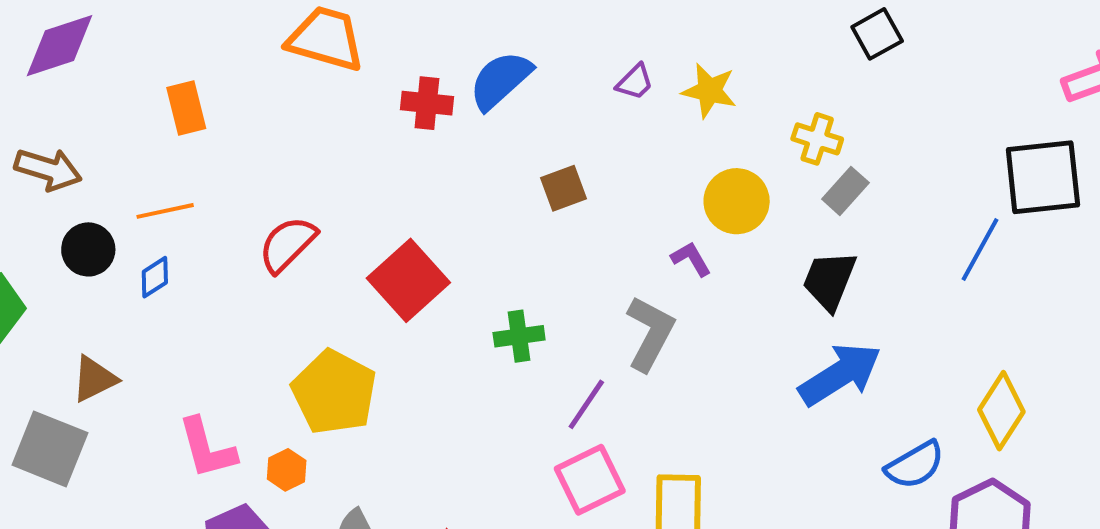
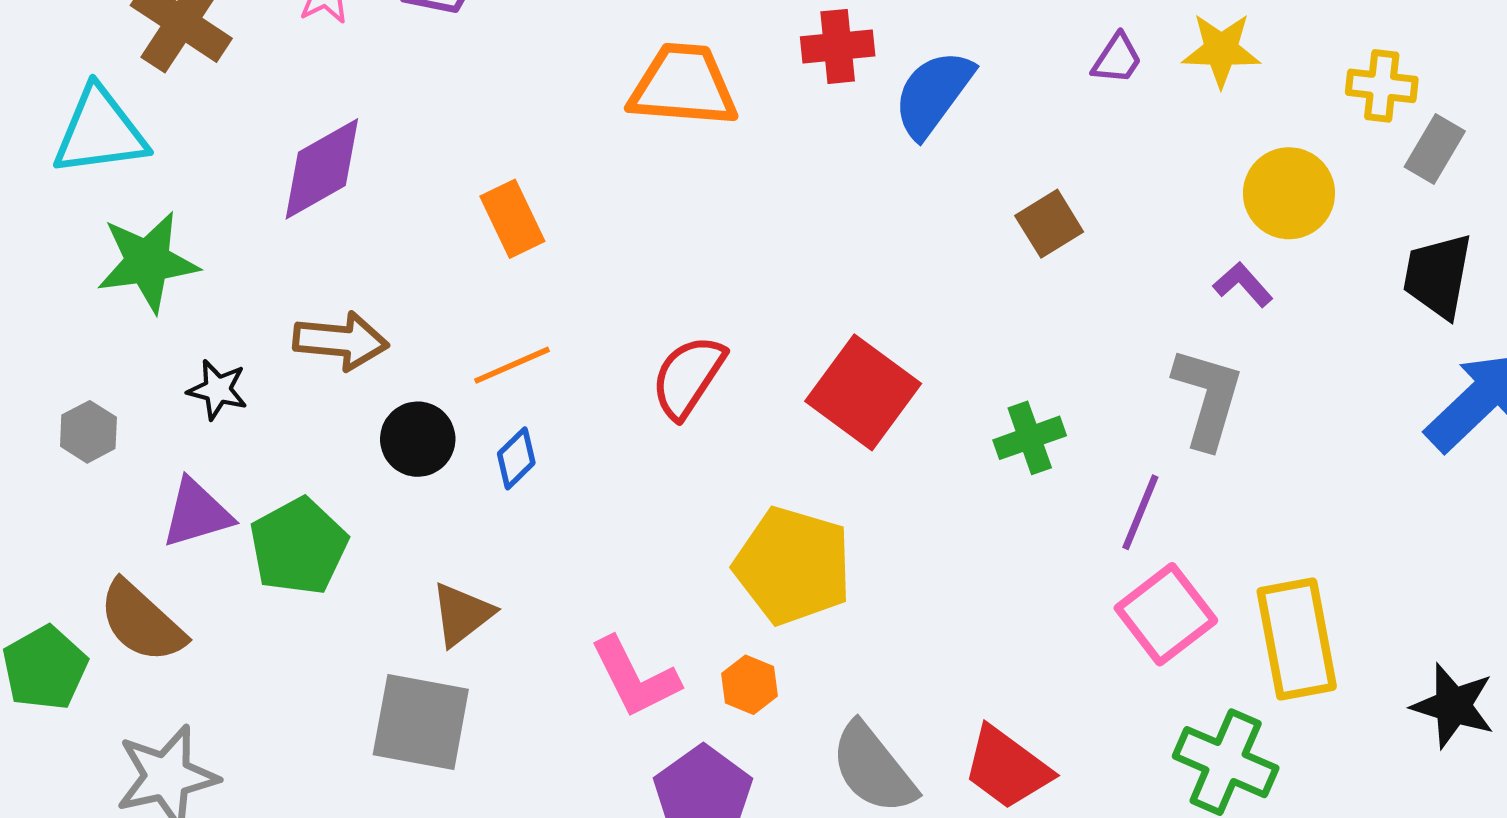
red cross: (427, 103) -> (838, 46), moved

